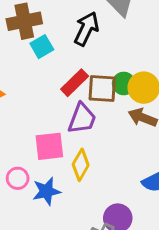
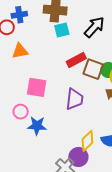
purple trapezoid: (82, 119) -> (74, 99), moved, turned -30
pink square: (49, 146) -> (37, 87), moved
yellow diamond: (81, 165) -> (87, 141), moved

